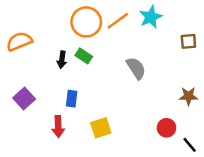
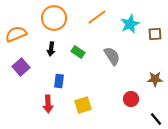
cyan star: (151, 17) -> (130, 24), moved
orange circle: (86, 22) -> (54, 18), moved
green rectangle: (84, 56) -> (78, 52), moved
purple square: (24, 99) -> (21, 67), moved
red circle: (167, 128) -> (131, 99), moved

